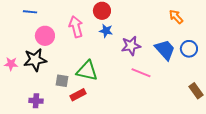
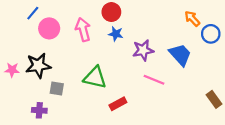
blue line: (30, 12) -> (33, 13), turned -56
pink circle: (45, 36) -> (49, 28), moved
blue circle: (189, 49) -> (211, 34), moved
gray square: (62, 81) -> (57, 88), moved
red rectangle: (78, 95) -> (118, 104), moved

